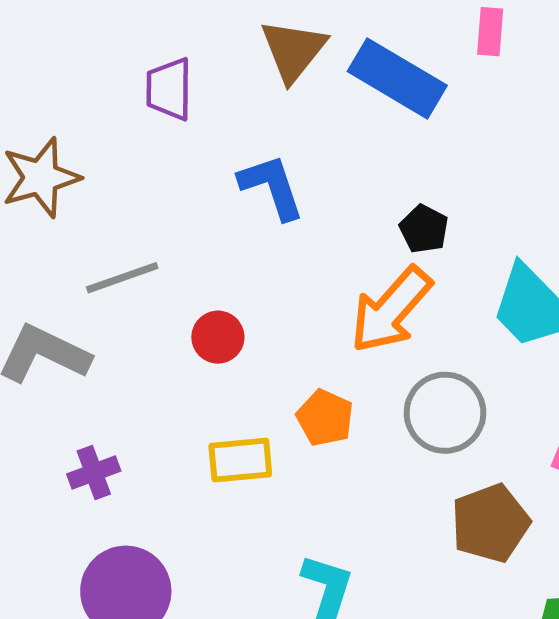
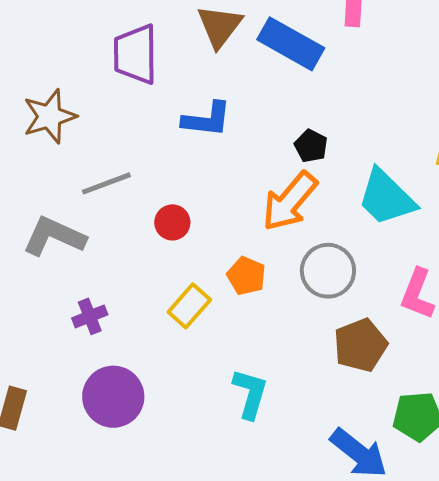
purple trapezoid: (169, 89) -> (136, 54), size x1.4
blue L-shape: (272, 187) -> (207, 119), turned 116
yellow rectangle: (240, 460) -> (189, 306), turned -42

